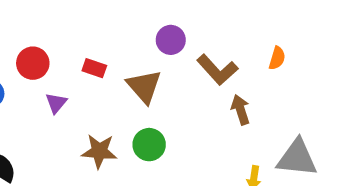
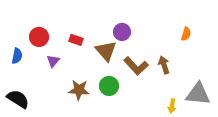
purple circle: (171, 40) -> (122, 32), moved
brown L-shape: (217, 70) -> (136, 66), moved

